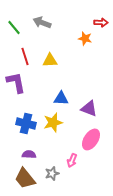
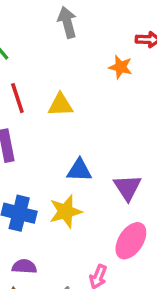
gray arrow: (42, 22) -> (67, 22), moved, turned 54
purple triangle: (89, 108) -> (127, 187), turned 36

